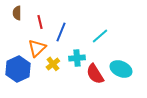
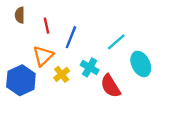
cyan cross: (77, 58) -> (90, 67), turned 35
cyan ellipse: (121, 69) -> (141, 64), moved, turned 40

